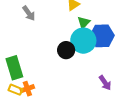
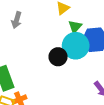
gray arrow: (29, 13) -> (17, 20), turned 56

